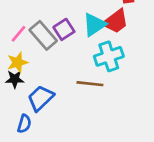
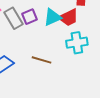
cyan cross: (109, 56) -> (77, 43), moved

